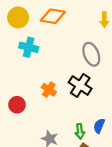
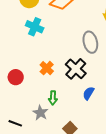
blue semicircle: (99, 126) -> (88, 93), moved
green arrow: (80, 131) -> (53, 98), moved

